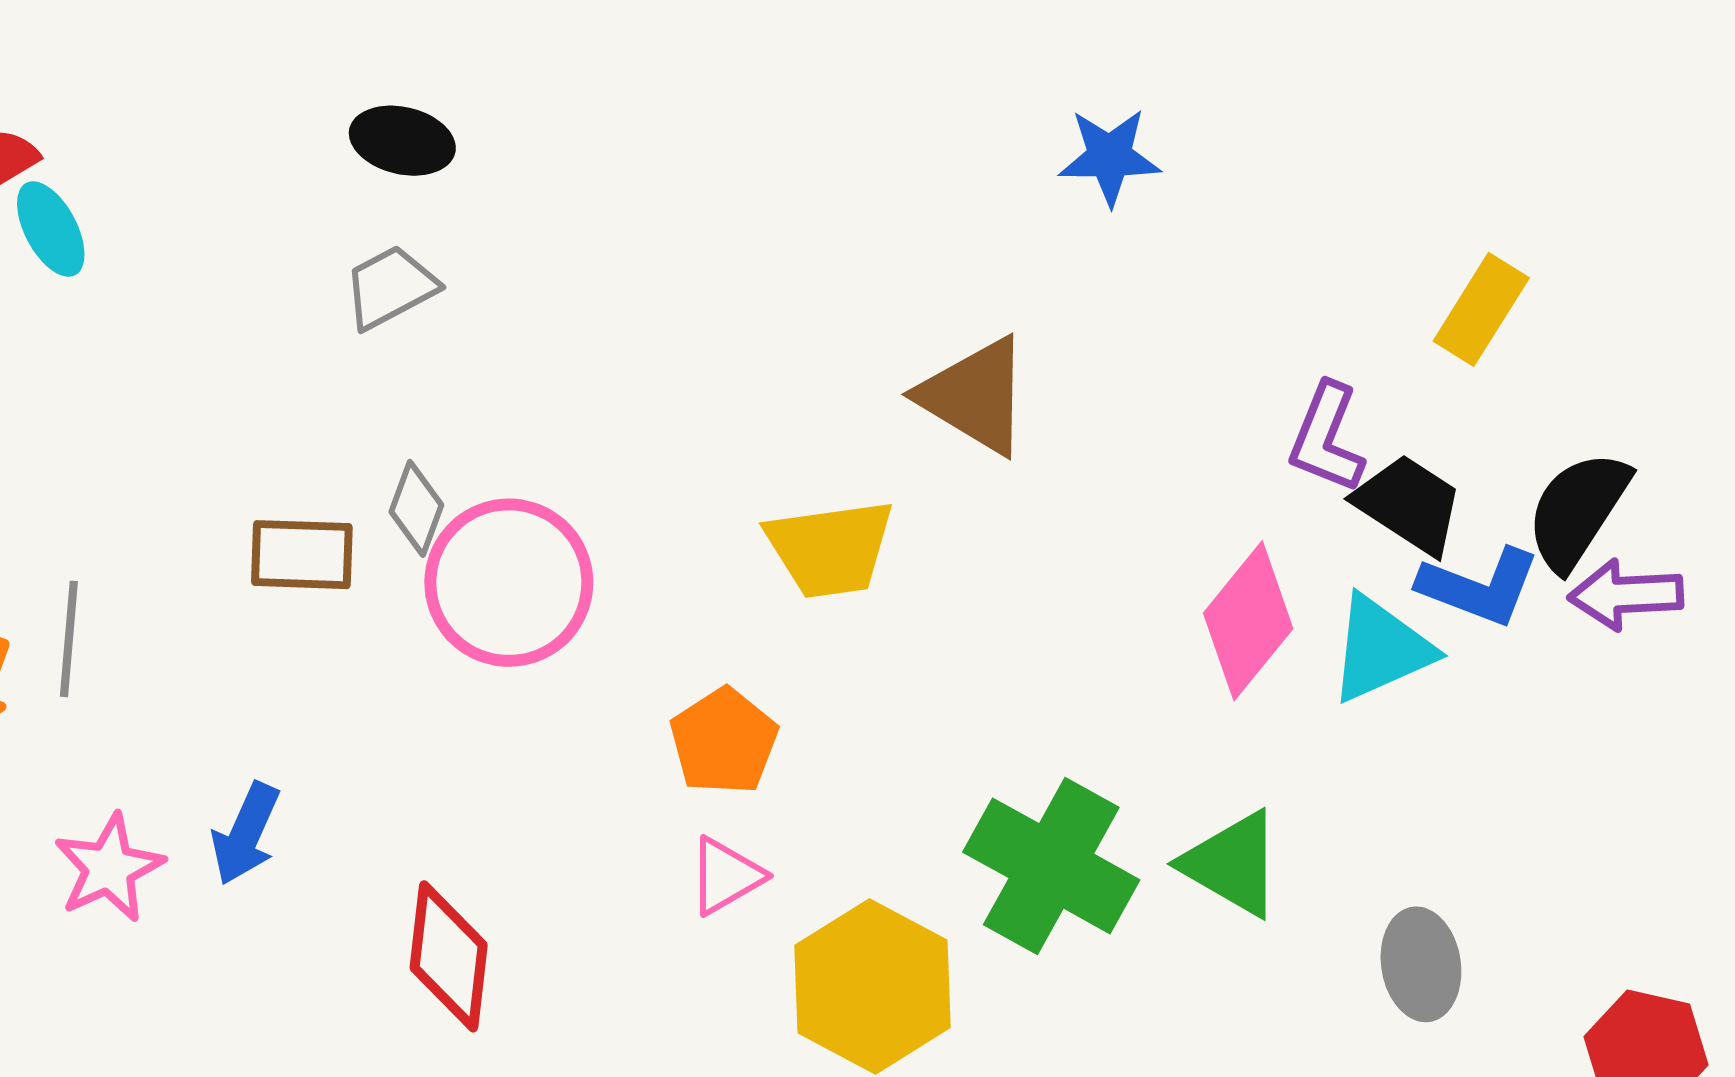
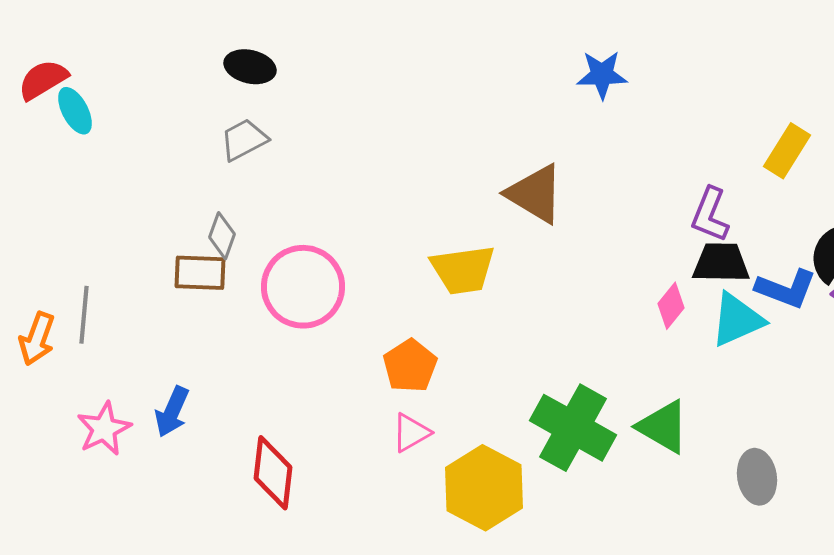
black trapezoid: (1409, 504) -> (721, 263), moved, turned -32
gray diamond: (416, 508) -> (222, 236), moved
pink diamond: (1248, 621) -> (671, 306), size x0.6

